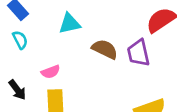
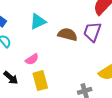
purple trapezoid: (138, 53) -> (92, 32), turned 45

